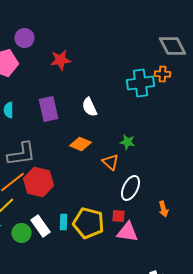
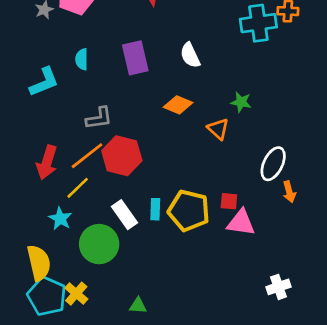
gray L-shape: (21, 154) -> (99, 118), size x0.7
white ellipse: (130, 188) -> (273, 164), moved
green circle: (21, 233) -> (99, 244), moved, size x1.5

